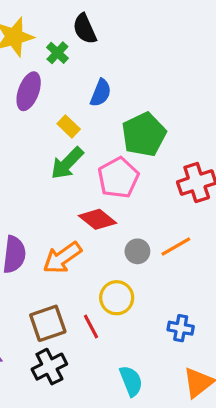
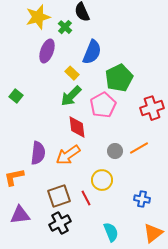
blue semicircle: (101, 93) -> (92, 52), size x1.4
red diamond: (97, 219) -> (77, 127), moved, turned 45

